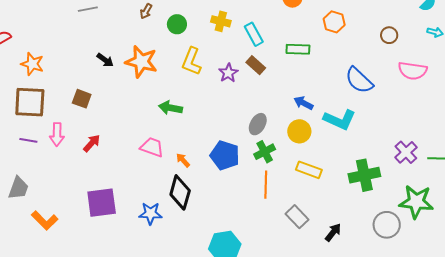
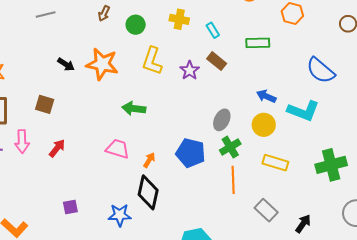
cyan rectangle: (254, 34) -> (213, 30), size x0.7
orange arrow: (183, 160) -> (149, 160), turned 77
purple square: (102, 203) -> (70, 207), size x0.5

